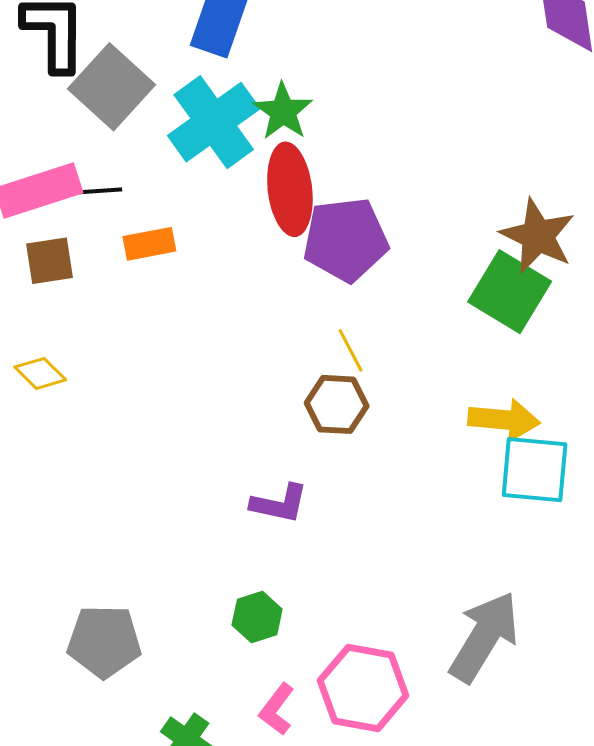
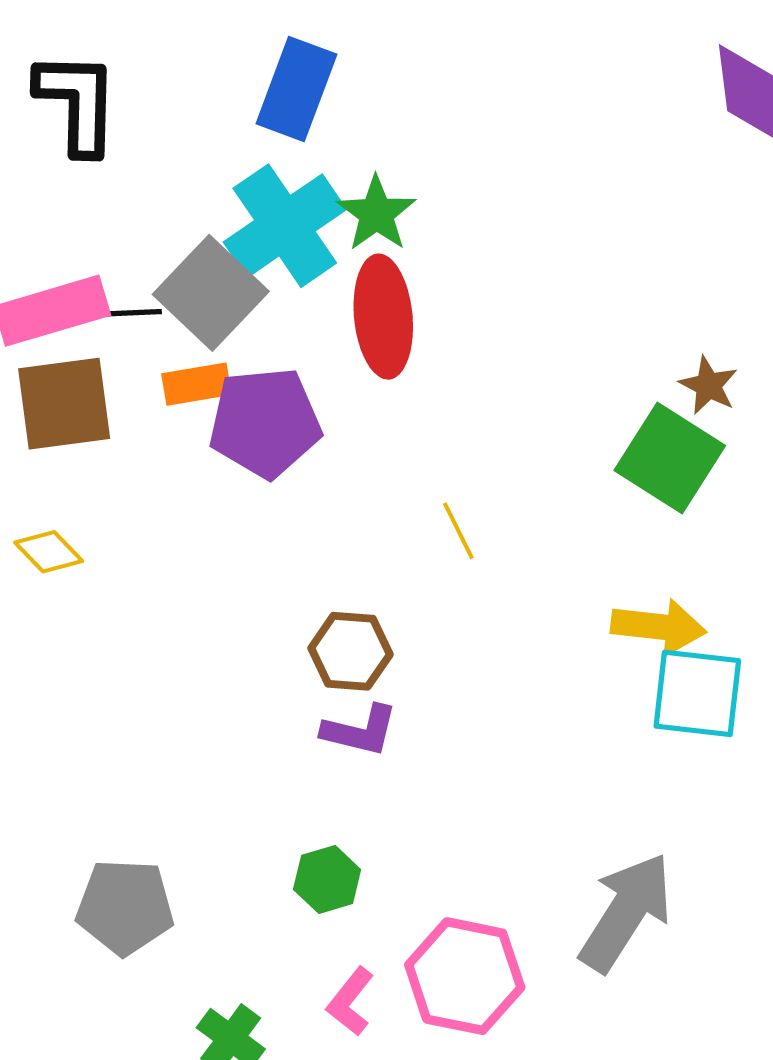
gray square: (111, 87) -> (211, 293), moved
brown star: (538, 236) -> (709, 385), size x0.6
purple pentagon: (346, 240) -> (265, 423), moved
brown square: (49, 261) -> (64, 404), size x1.5
brown hexagon: (337, 404) -> (350, 651), moved

